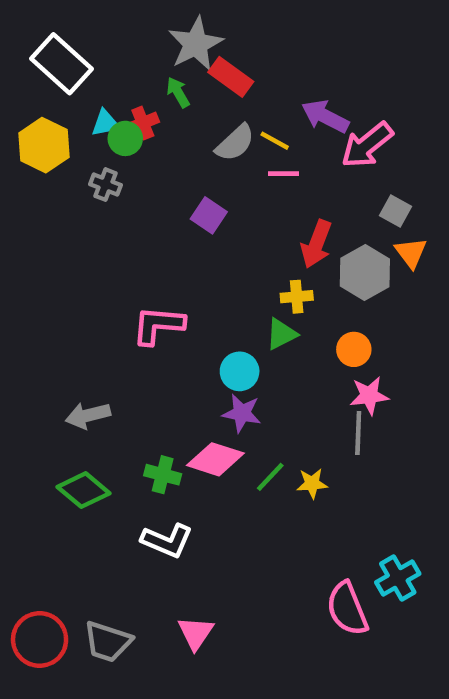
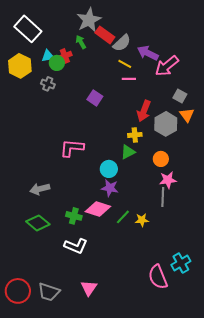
gray semicircle: (235, 143) -> (122, 43), moved

